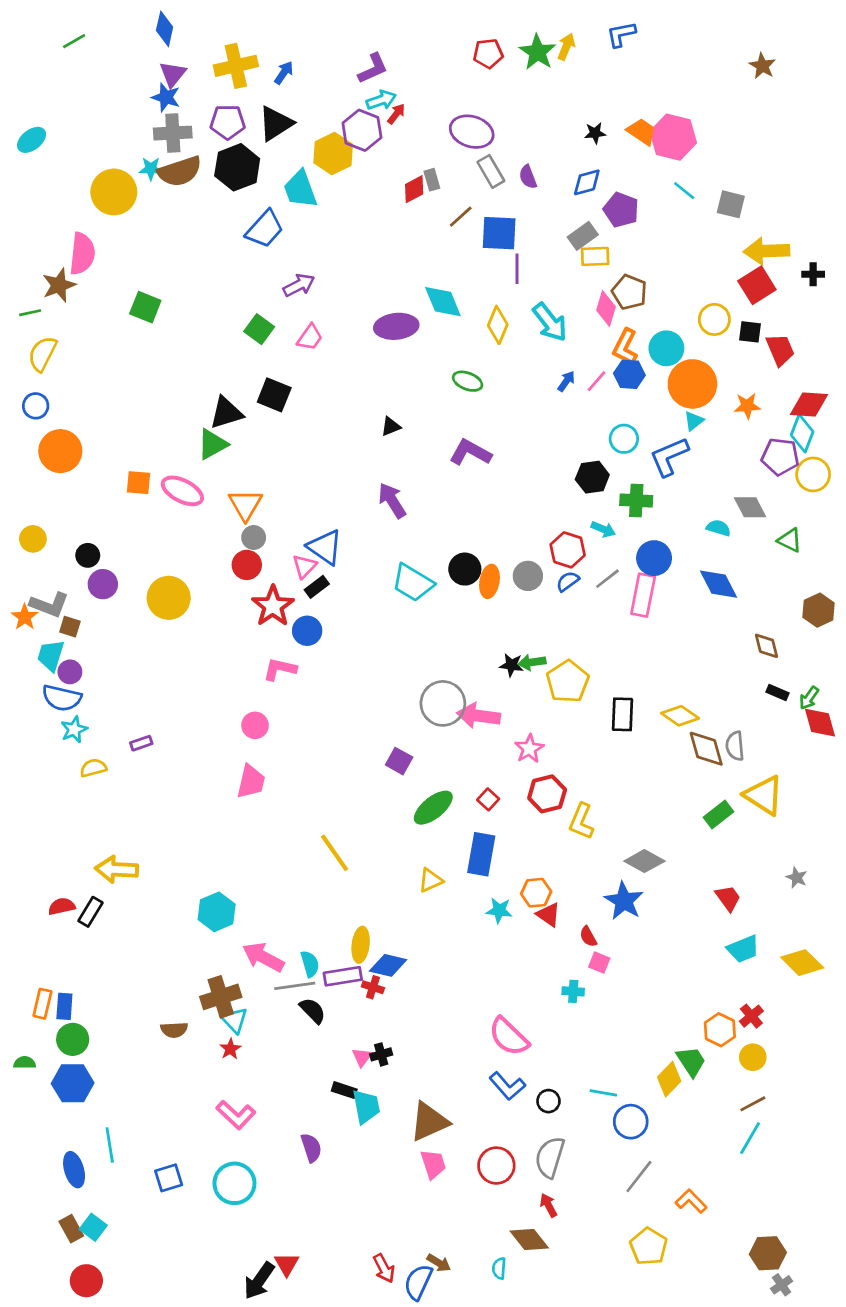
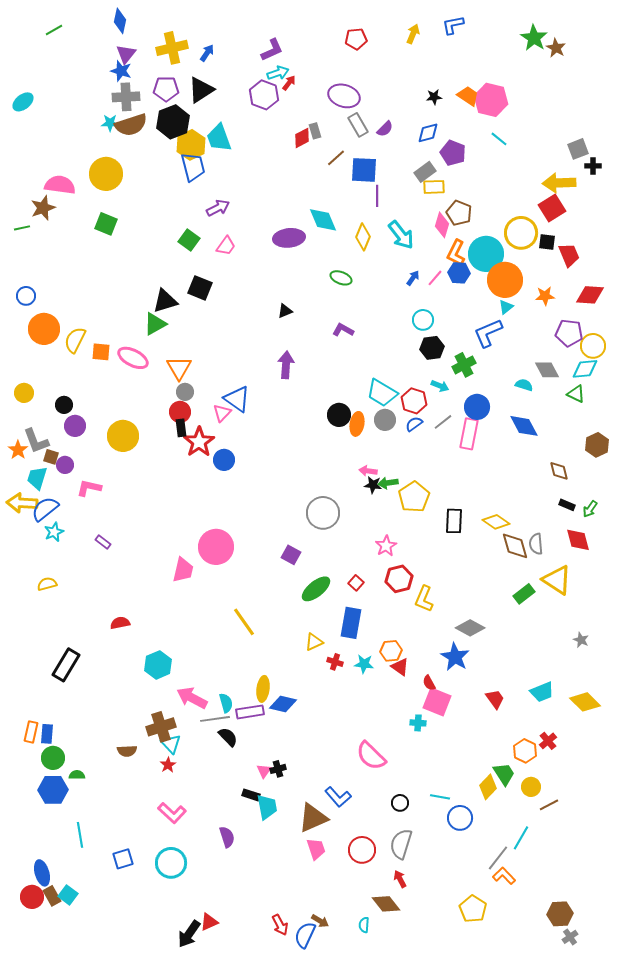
green star: (537, 52) -> (534, 38), moved
yellow hexagon: (333, 154) -> (191, 145), moved
purple semicircle: (528, 177) -> (385, 129), turned -114
yellow circle: (114, 192) -> (106, 174), moved
gray square: (731, 204) -> (578, 149), moved, turned -35
blue trapezoid: (265, 229) -> (193, 167), turned -56
pink semicircle: (82, 254) -> (60, 185), turned -88
black cross: (813, 274) -> (593, 166), moved
yellow circle: (714, 319) -> (521, 233), size x1.4
cyan circle: (666, 348) -> (486, 254), size x1.4
yellow semicircle: (42, 354) -> (75, 340), moved
cyan diamond: (802, 433) -> (585, 369), moved, turned 64
cyan circle: (624, 439) -> (423, 320), moved
purple L-shape: (470, 452) -> (343, 330), size x0.7
purple arrow: (392, 500) -> (286, 365), turned 36
green cross: (636, 500) -> (464, 365), turned -30
cyan trapezoid: (413, 583) -> (382, 393), moved
black rectangle: (317, 587) -> (181, 428), moved, turned -60
gray L-shape: (49, 605) -> (36, 441), turned 48
pink L-shape: (280, 669) -> (89, 488), moved
purple circle: (70, 672) -> (65, 465), moved
blue semicircle: (62, 698) -> (45, 509), turned 128
pink arrow: (479, 716) -> (368, 471), moved, size x0.6
red diamond: (820, 723) -> (578, 540), moved
pink circle: (255, 725) -> (216, 547), moved, size x1.8
purple rectangle: (141, 743) -> (103, 542), turned 56
yellow semicircle: (93, 768) -> (47, 584), moved
yellow arrow: (117, 869) -> (22, 503), moved
red trapezoid: (728, 898) -> (495, 699), moved
red semicircle: (62, 906) -> (120, 623), moved
black rectangle: (90, 912) -> (66, 665), size x1.5
pink square: (599, 963) -> (437, 702), size x1.8
red cross: (373, 987) -> (335, 662), moved
yellow circle: (753, 1057) -> (531, 787), moved
green semicircle: (25, 1063) -> (77, 775), moved
blue L-shape: (507, 1086) -> (338, 797), moved
cyan line: (750, 1138) -> (521, 838), moved
blue ellipse: (74, 1170) -> (42, 873), moved
gray line: (639, 1176) -> (498, 858), moved
red triangle: (287, 1264) -> (209, 922), turned 36
red circle: (86, 1281) -> (32, 897), moved

